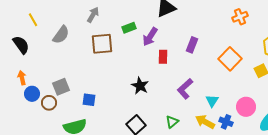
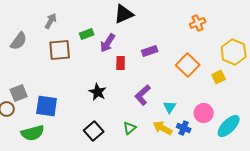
purple rectangle: (192, 45) -> (150, 51), turned 49
blue square: (89, 100) -> (47, 106), size x1.6

